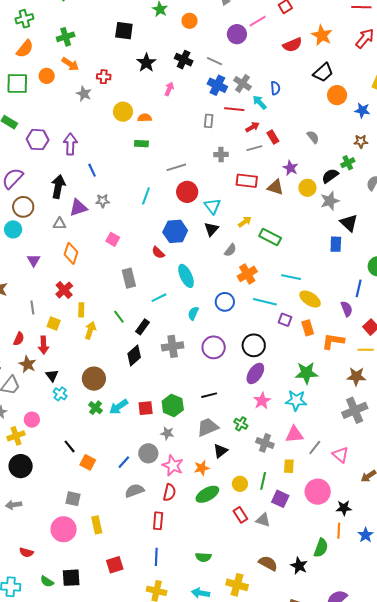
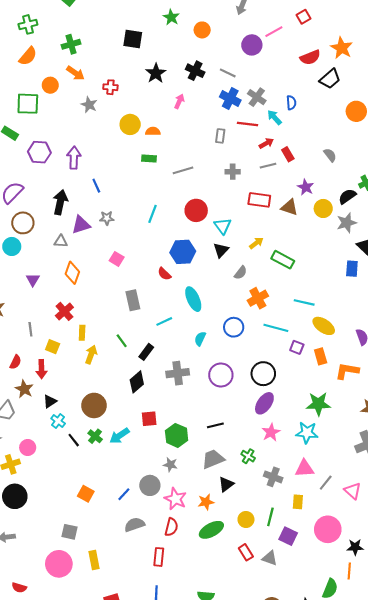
black trapezoid: (323, 72) -> (330, 79), moved
green square: (17, 83) -> (28, 104), moved
gray line: (176, 167) -> (183, 170), moved
black triangle: (52, 376) -> (50, 401), turned 32
red square: (146, 408) -> (149, 419), moved
black line: (70, 446) -> (74, 440), moved

